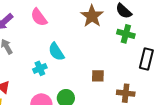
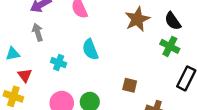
cyan cross: (40, 68) -> (59, 63), moved, turned 32

